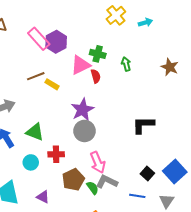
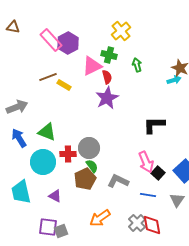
yellow cross: (116, 15) -> (121, 31), moved
cyan arrow: (145, 22) -> (174, 80), moved
purple star: (82, 110) -> (107, 98), moved
gray circle: (84, 131) -> (89, 148), moved
cyan circle: (31, 162) -> (43, 162), size x1.6
pink arrow: (98, 162) -> (146, 162), moved
green semicircle: (93, 188) -> (92, 166), moved

